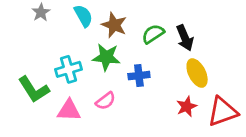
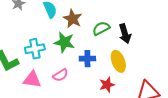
yellow ellipse: (197, 73) -> (118, 61), moved
red star: (187, 107) -> (107, 85), moved

